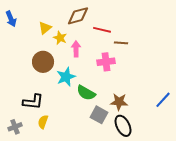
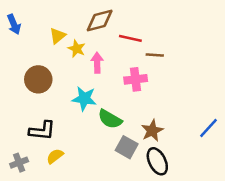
brown circle: (43, 62) -> (38, 79), moved
cyan star: (66, 77) -> (84, 99), turned 30
brown star: (119, 102) -> (152, 131), turned -30
yellow semicircle: (43, 122) -> (55, 156), turned 32

